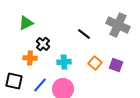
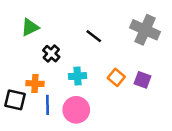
black line: (84, 34) -> (94, 36), moved
orange cross: (30, 58) -> (35, 84), moved
blue line: (40, 85) -> (47, 105), turned -42

